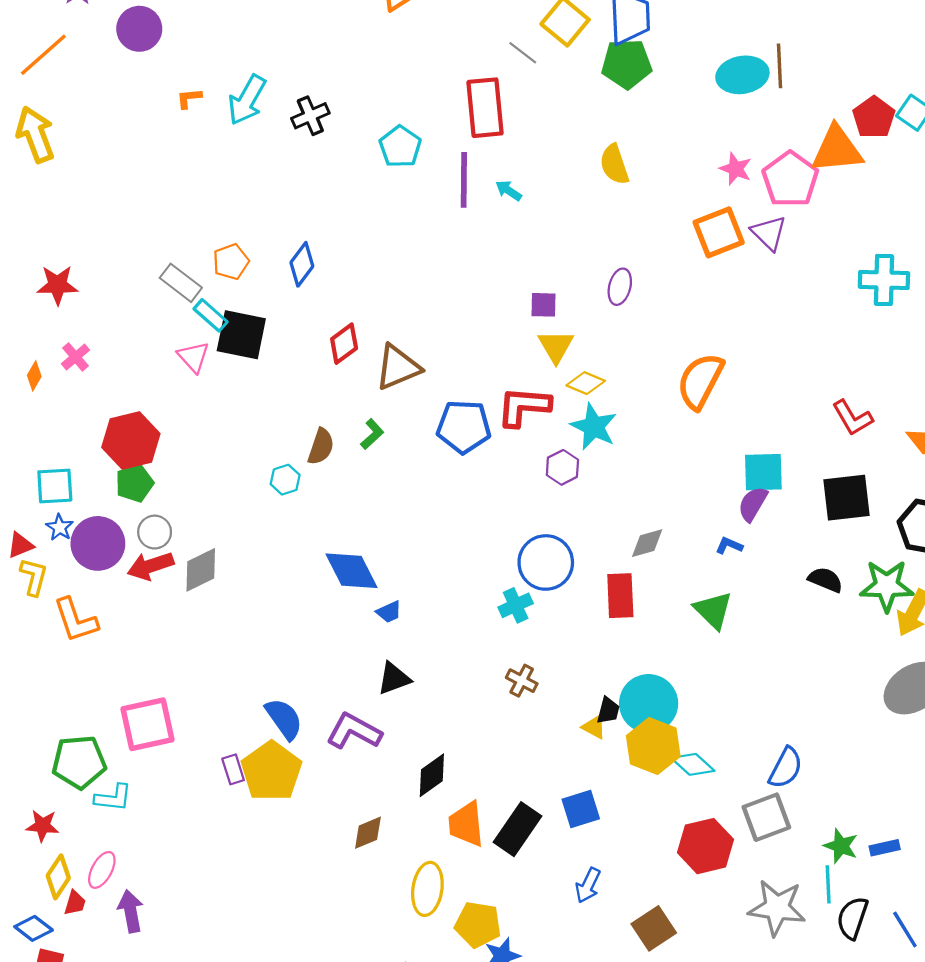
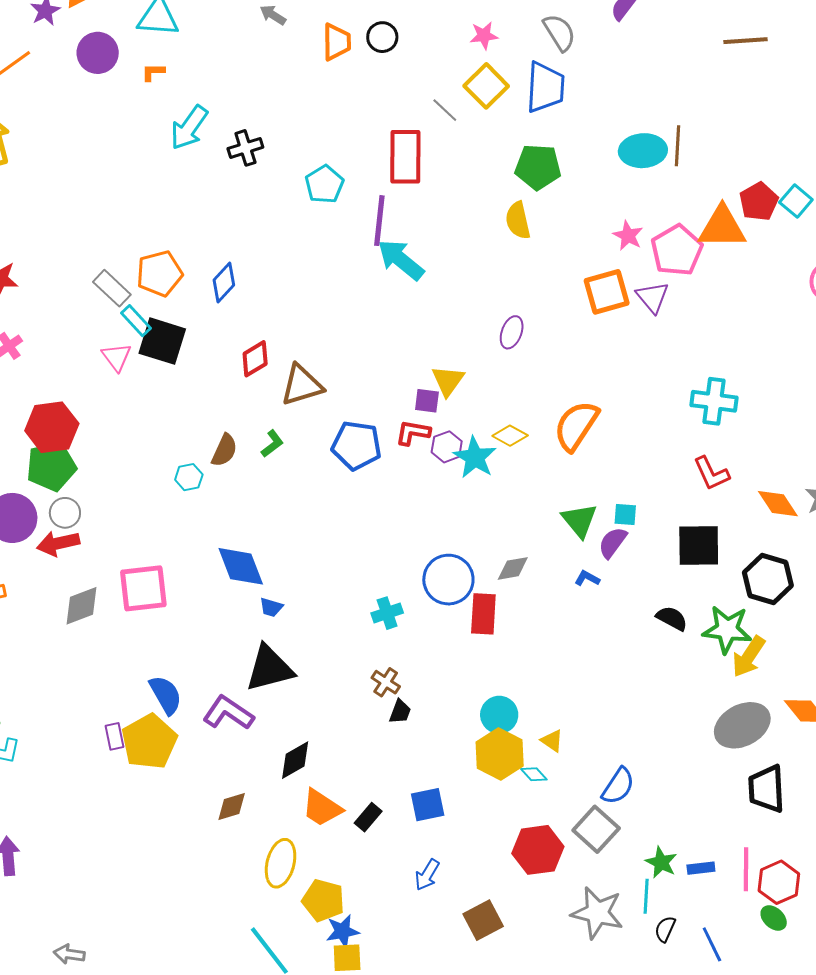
green pentagon: (627, 64) -> (538, 167), moved
orange L-shape: (189, 98) -> (153, 72), moved
cyan arrow: (509, 190) -> (401, 260), moved, size x2.0
orange pentagon: (231, 262) -> (159, 274), size x1.4
cyan cross: (884, 280) -> (714, 401), moved
purple square: (544, 305) -> (427, 401), moved
yellow diamond: (586, 383) -> (510, 436), moved
red L-shape: (524, 407) -> (413, 433), size x0.7
purple hexagon: (562, 467) -> (447, 447), moved
cyan square: (763, 472) -> (625, 515), size x0.6
green pentagon: (134, 483) -> (51, 466), size x1.4
blue circle: (546, 562) -> (448, 580), moved
gray diamond: (201, 570) -> (81, 606), moved
green triangle: (713, 610) -> (579, 520), moved
blue trapezoid: (389, 612) -> (271, 607), turned 35
black triangle: (394, 678) -> (269, 668), size x1.6
cyan circle: (649, 704) -> (499, 715), size x0.7
black trapezoid: (608, 710) -> (400, 712), moved
pink square: (148, 724) -> (143, 588), moved
yellow triangle: (594, 727) -> (552, 741), moved
cyan diamond: (693, 764) -> (534, 774), size x0.7
gray square: (766, 817) -> (596, 829), turned -33
orange trapezoid: (466, 824) -> (322, 808), turned -57
black rectangle: (518, 829) -> (368, 817), size x0.6
black semicircle: (852, 918) -> (665, 929), size x0.7

